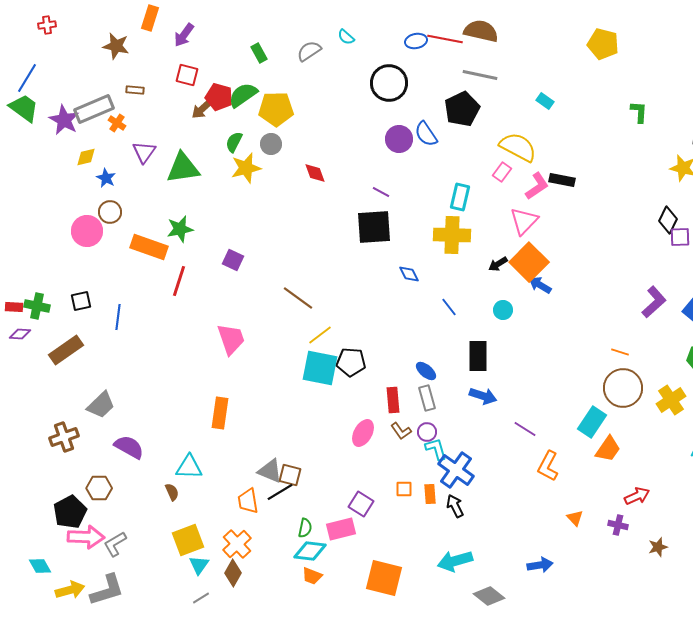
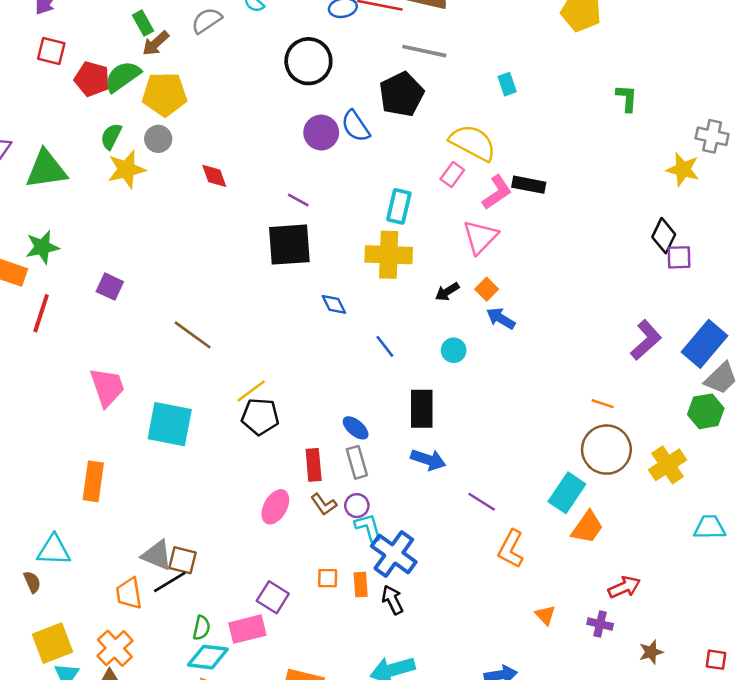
cyan rectangle: (545, 101) -> (507, 84), turned 36
brown arrow: (202, 109) -> (156, 43), moved
orange square: (529, 262) -> (487, 289), size x0.5
yellow line: (320, 335) -> (251, 391), moved
cyan square: (320, 368) -> (170, 424), moved

